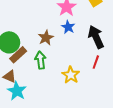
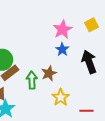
brown star: (46, 38) -> (49, 73), moved
red line: (96, 62) -> (86, 111), moved, turned 64

